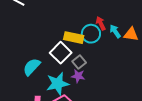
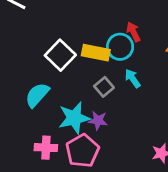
cyan arrow: (115, 31) -> (133, 78), moved
white square: (61, 53) -> (60, 55), moved
purple star: (78, 76) -> (98, 121), moved

